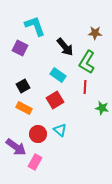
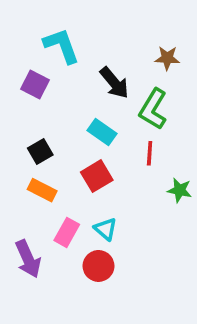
red circle: (38, 134) -> (98, 266), moved
purple arrow: (16, 147) -> (28, 259), turned 30
pink rectangle: (35, 162) -> (67, 232), moved

